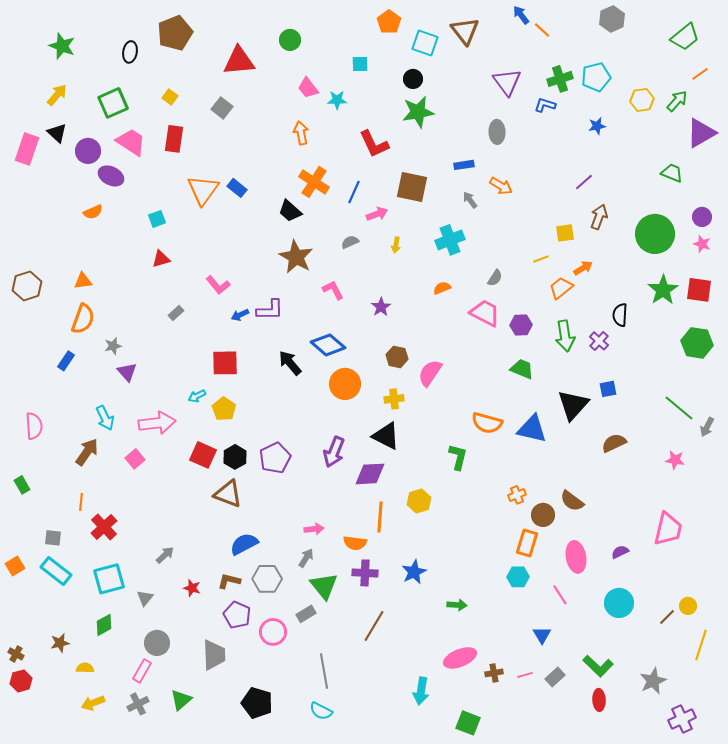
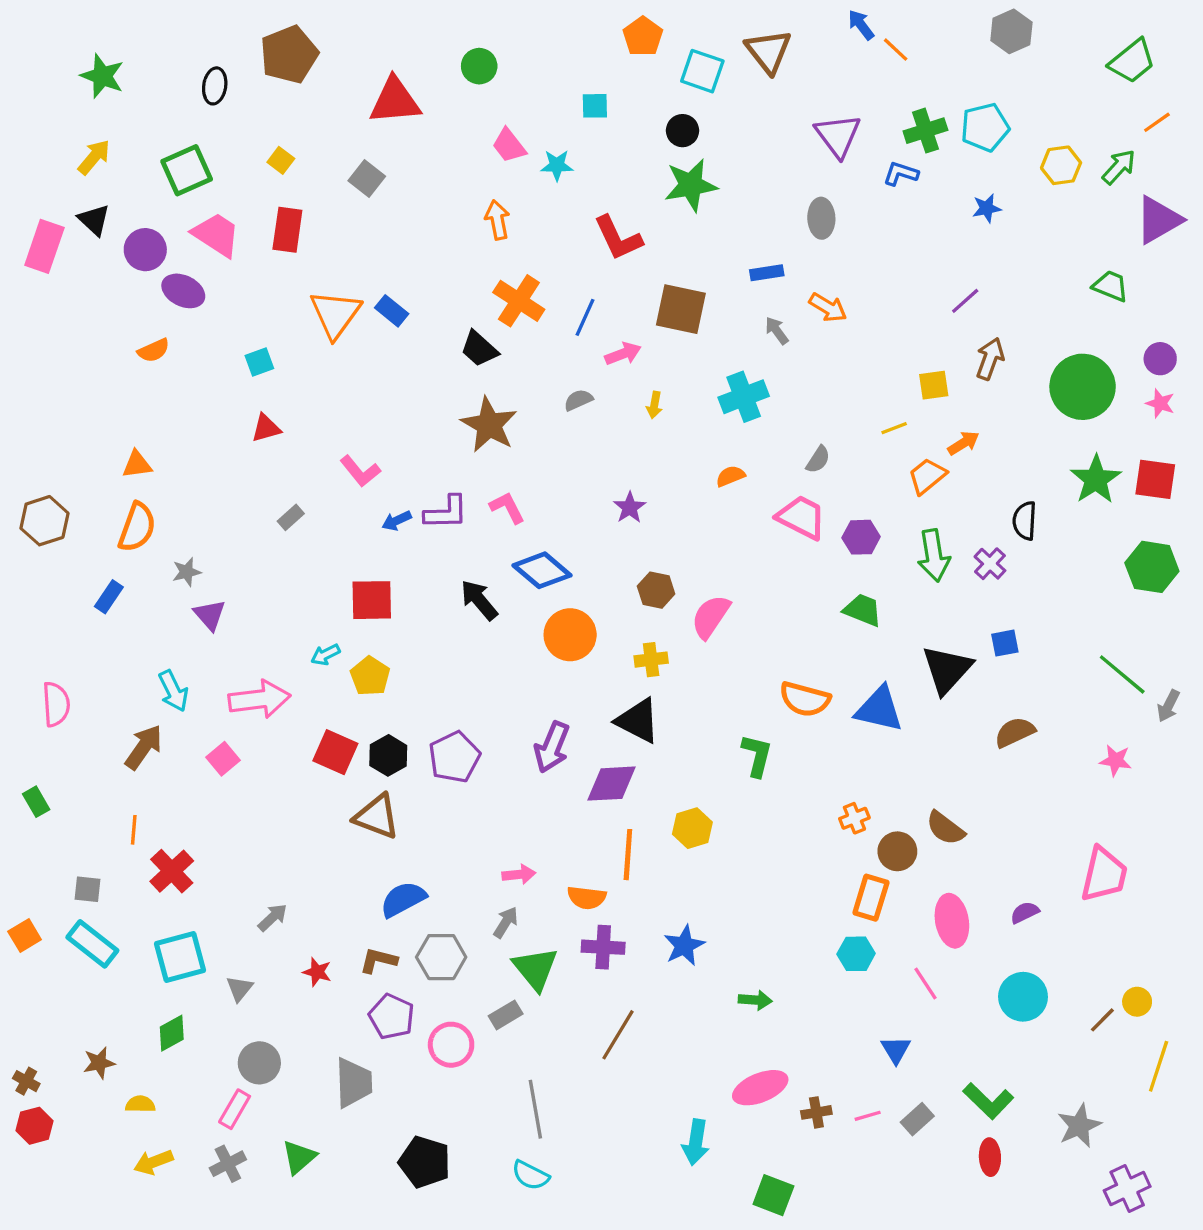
brown hexagon: (27, 286) -> (44, 521), moved
pink L-shape: (333, 290) -> (507, 507), moved

